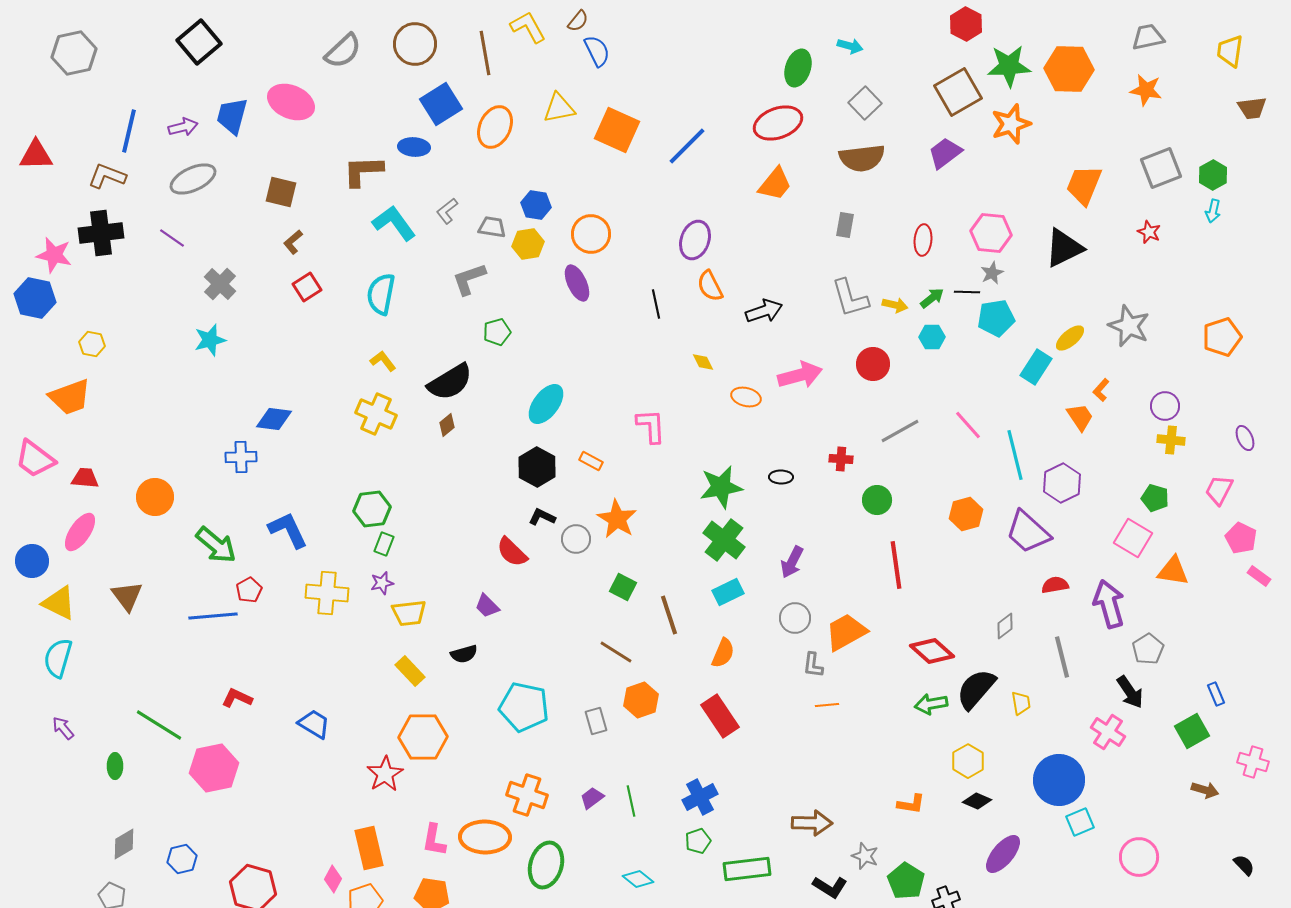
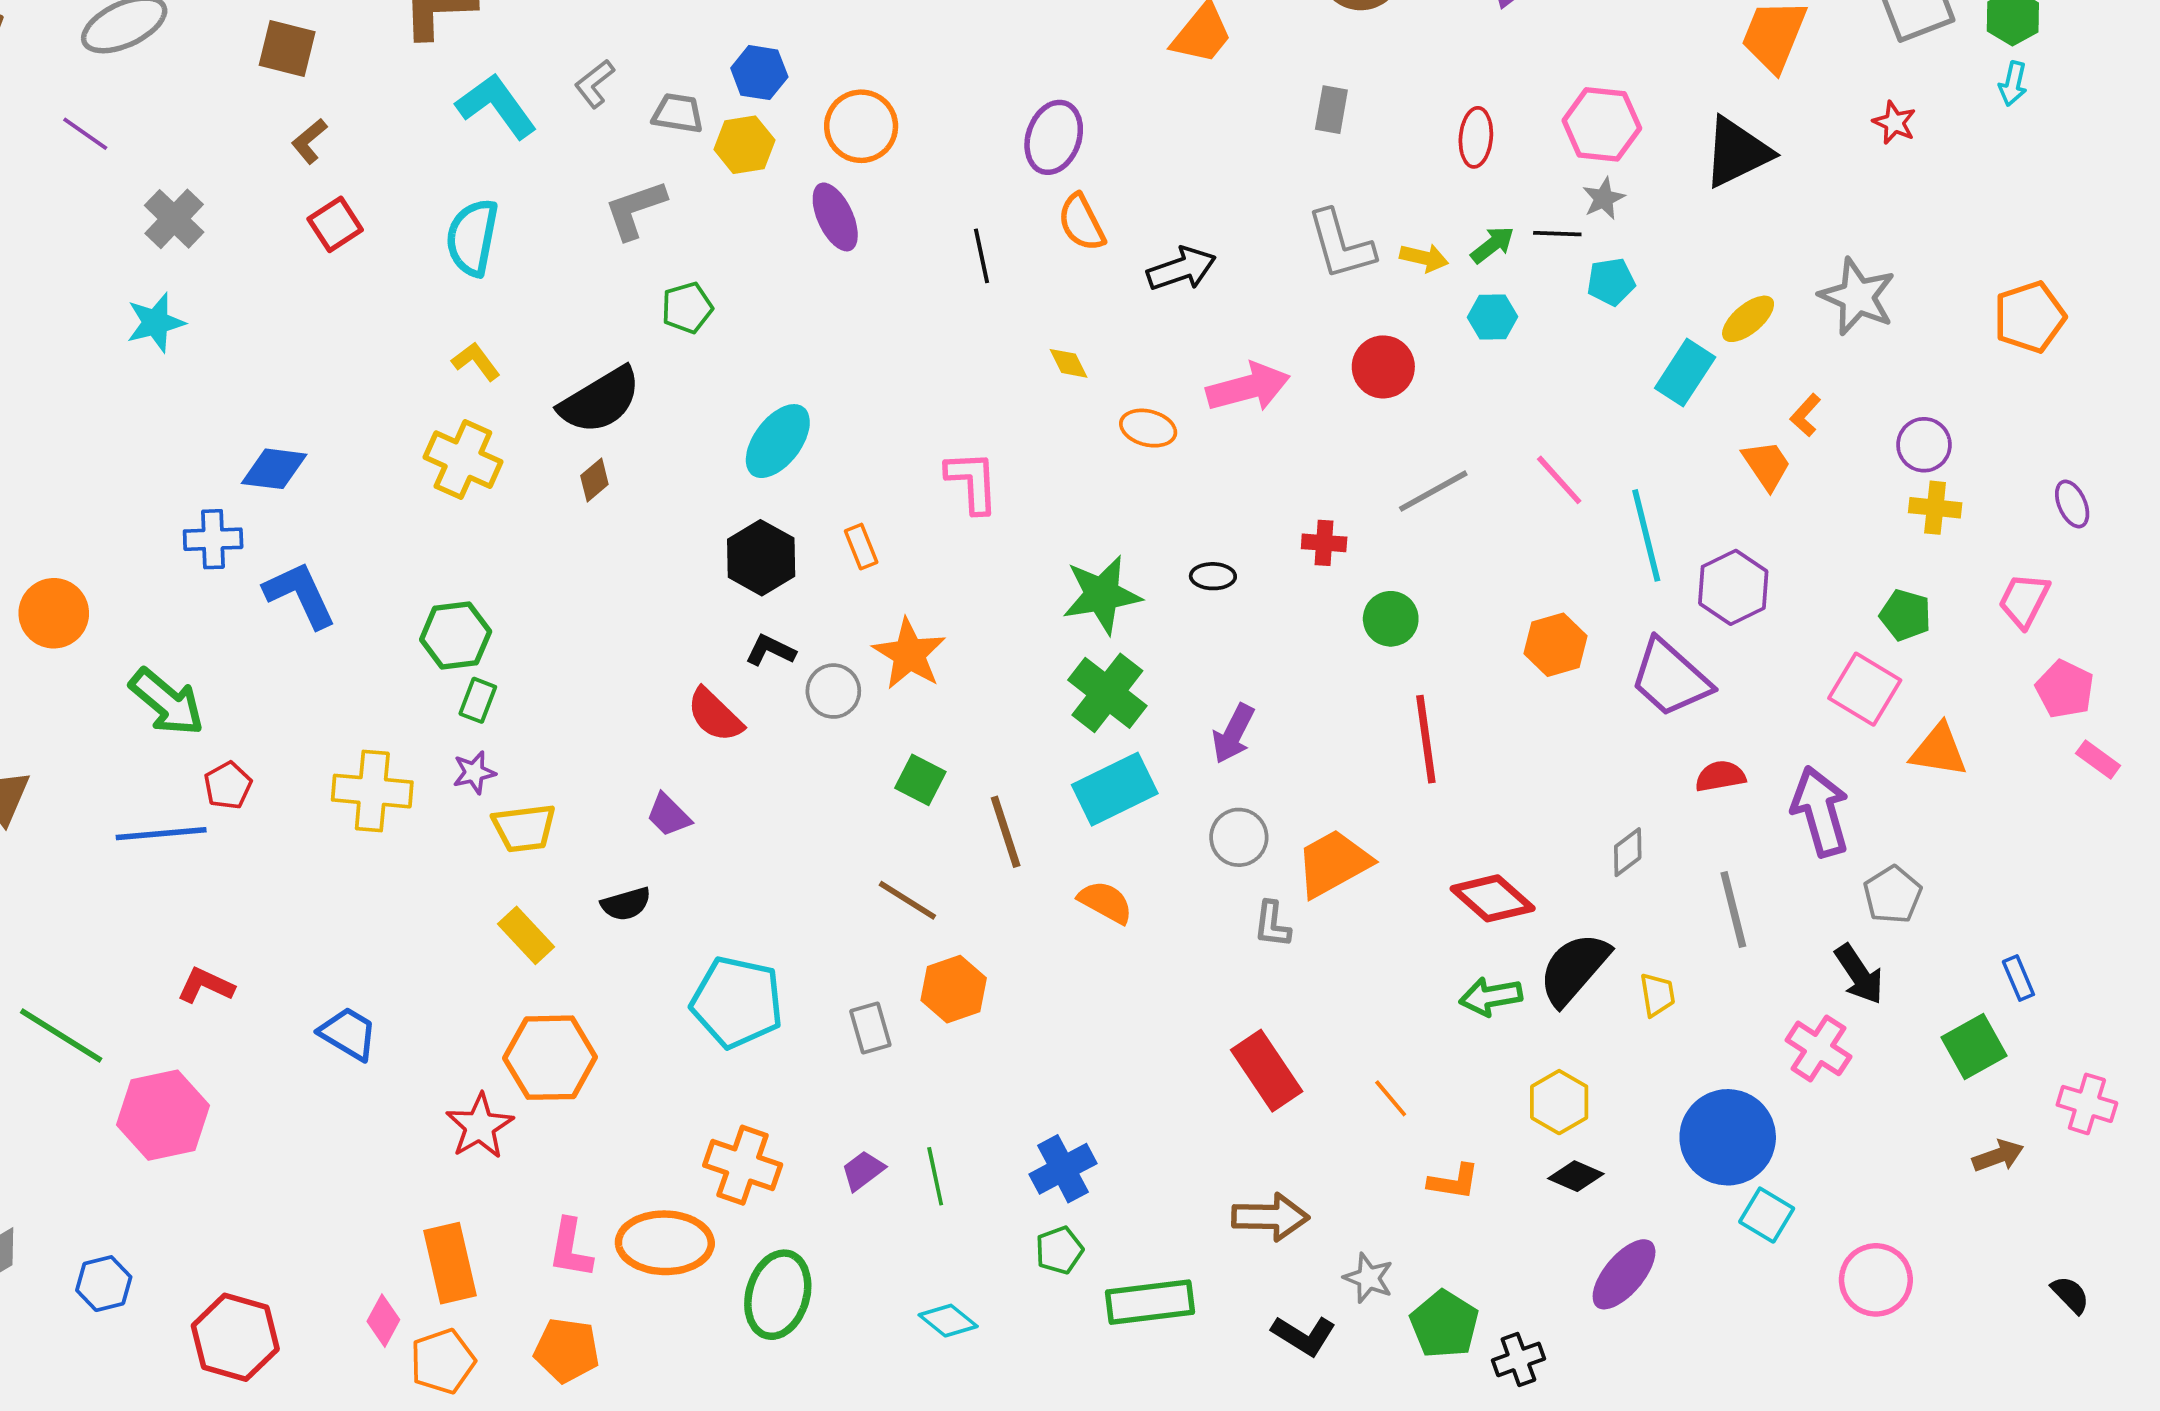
cyan pentagon: (996, 318) -> (1611, 282), size x0.7
orange rectangle: (591, 461) -> (861, 547), turned 40
blue L-shape: (288, 530) -> (300, 595), moved
cyan rectangle: (728, 592) -> (1115, 789), size x1.4
orange semicircle: (723, 653) -> (1106, 902), turned -84
orange line: (827, 705) -> (1391, 1098), moved, turned 55
red rectangle: (720, 716) -> (1267, 1071), moved
brown arrow: (1205, 790) -> (1998, 1156), turned -36
cyan square: (1080, 822) -> (1767, 1215), turned -36

